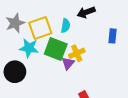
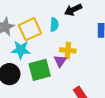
green square: (56, 49) -> (40, 70), moved, turned -30
yellow cross: (77, 53) -> (68, 50), turned 35

